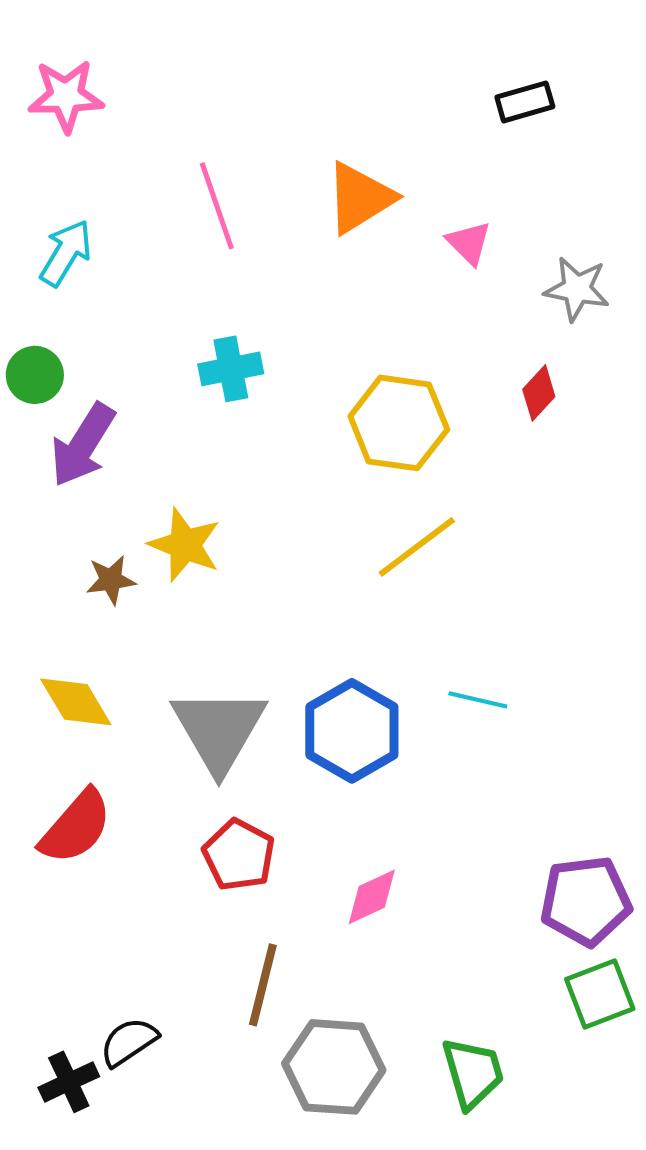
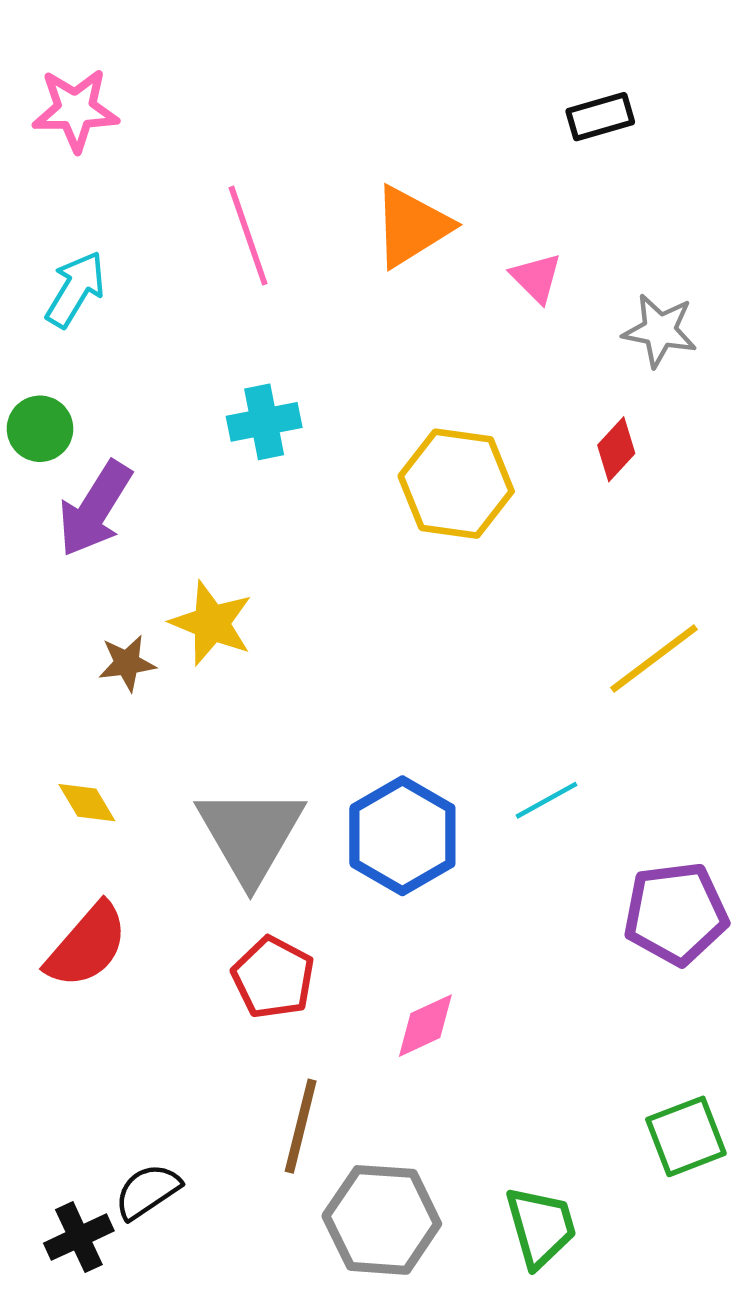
yellow line: (417, 547) -> (654, 659), moved
cyan line: (478, 700) -> (546, 800), turned -42
yellow diamond: (76, 702) -> (87, 803), size x0.7
purple pentagon: (586, 901) -> (676, 913), moved

